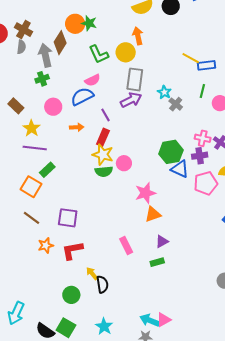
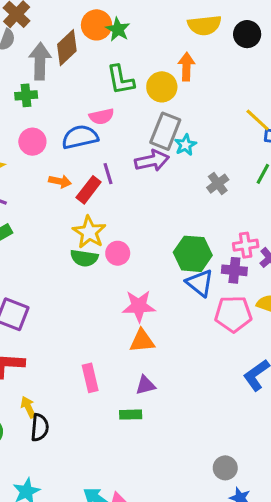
cyan star: (164, 92) -> (185, 145), moved
red rectangle: (103, 137) -> (89, 190), moved
pink cross: (203, 138) -> (246, 245), turned -35

